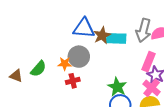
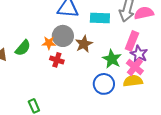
brown star: (102, 35) -> (84, 44), moved
red cross: (73, 81) -> (57, 60), turned 32
green star: (117, 87) -> (112, 59), moved

